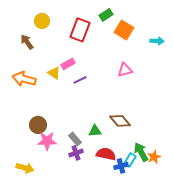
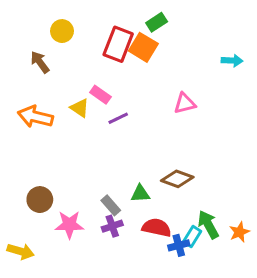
orange square: (124, 30) -> (143, 47), moved
pink rectangle: (68, 64) -> (100, 95), turned 64
brown diamond: (120, 121) -> (177, 179), turned -30
brown circle: (38, 125) -> (40, 200), moved
pink star: (47, 141) -> (69, 225), moved
orange star: (154, 157) -> (239, 232), moved
yellow arrow: (25, 168) -> (21, 251), moved

